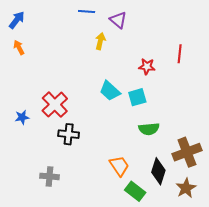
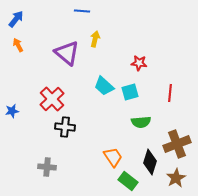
purple triangle: (118, 20) -> (67, 53), moved, size x1.5
red line: (180, 54) -> (170, 93), moved
blue star: (22, 117) -> (12, 111), moved

